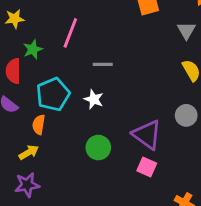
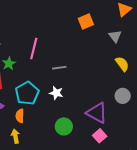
yellow arrow: (29, 152) -> (15, 136), turned -64
pink square: (147, 167) -> (100, 136), turned 32

